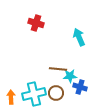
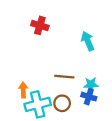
cyan star: (70, 76) -> (91, 84), moved
orange arrow: (11, 97) -> (23, 90), moved

